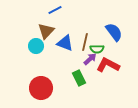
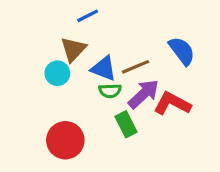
brown line: (85, 42) -> (136, 67), turned 54
green semicircle: (97, 49) -> (110, 91), moved
purple arrow: (90, 59) -> (144, 94), size x1.5

